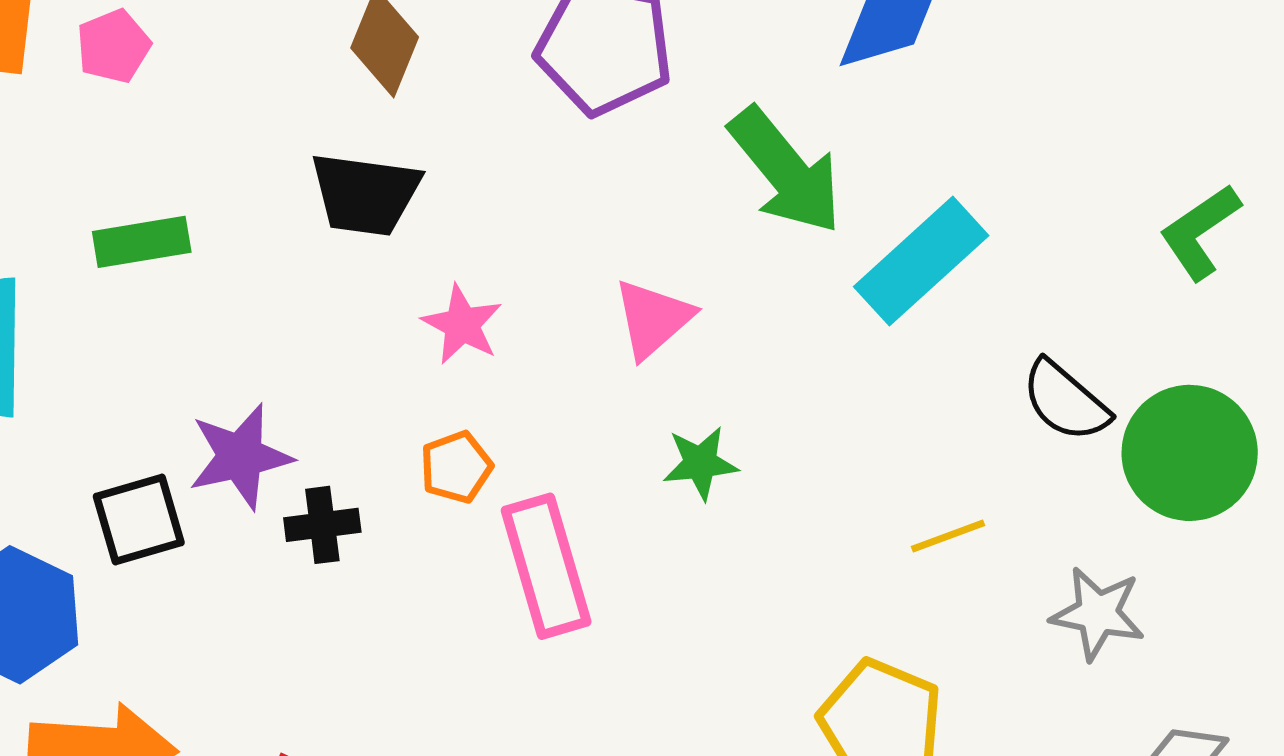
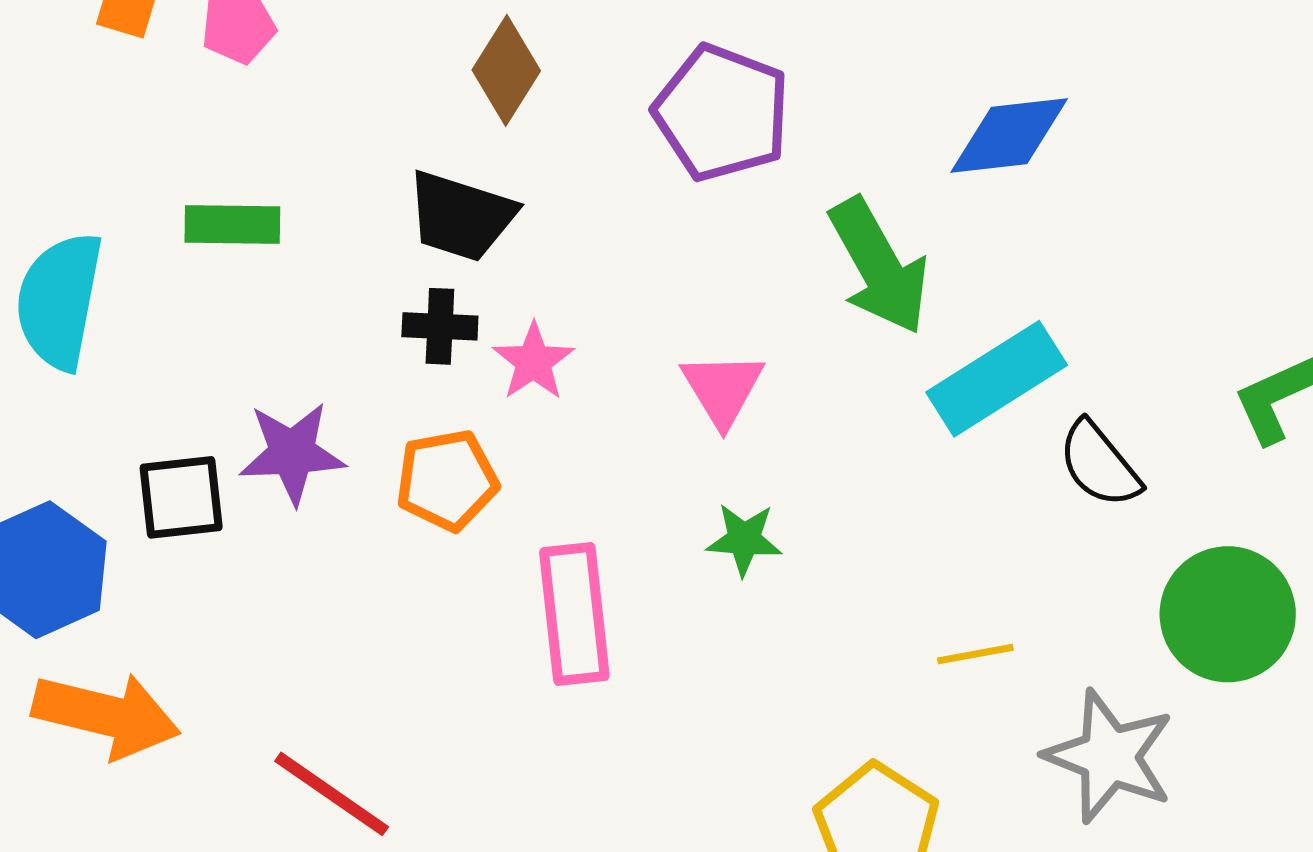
pink triangle: (653, 319) -> (723, 389), turned -30
black semicircle: (1065, 401) -> (1099, 464), moved
orange pentagon: (456, 467) -> (447, 480), moved, size x1.4
black cross: (322, 525) -> (440, 326), moved
gray star: (1098, 613) -> (1109, 756), size x1.4

